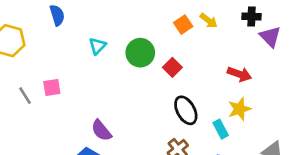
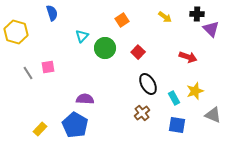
orange square: (183, 25) -> (122, 20), moved
green circle: (140, 53) -> (105, 48), moved
yellow star: (239, 109) -> (195, 91), moved
purple semicircle: (101, 130) -> (85, 99), turned 132

